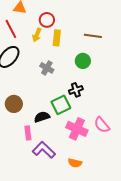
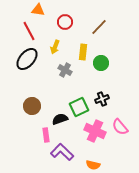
yellow arrow: (37, 35) -> (55, 47), moved
brown line: (93, 36) -> (99, 27), moved, turned -54
yellow rectangle: (57, 38) -> (83, 52), moved
black cross: (76, 90) -> (102, 99), moved

